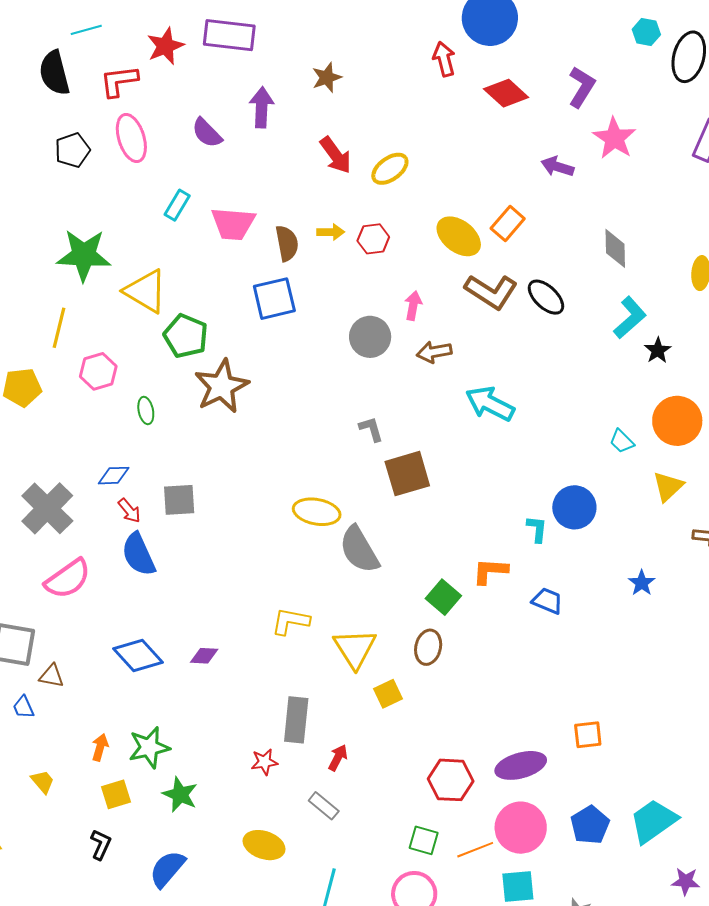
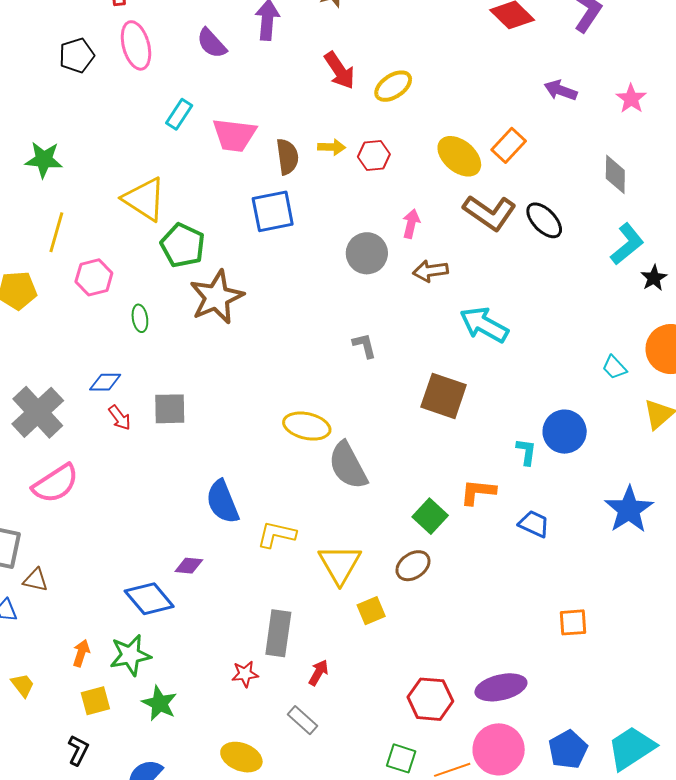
pink star: (614, 138) -> (631, 99), moved, size x0.7
green star: (84, 255) -> (44, 160), moved, size x0.7
brown square: (407, 474) -> (444, 396), moved, turned 33
blue semicircle: (139, 554) -> (223, 502), moved
blue star: (642, 583) -> (629, 510), size x1.8
brown ellipse: (428, 647) -> (413, 566), turned 40
blue diamond: (138, 656) -> (149, 599), moved
orange square: (588, 735) -> (573, 622), moved

